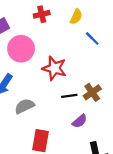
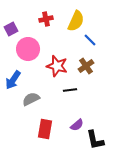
yellow semicircle: (76, 17) -> (76, 21), size x1.5
brown cross: (92, 92) -> (86, 66), moved
purple semicircle: (80, 121) -> (77, 125), moved

